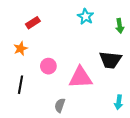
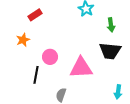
green arrow: (120, 26) -> (111, 25), moved
black line: (21, 85) -> (36, 75), moved

